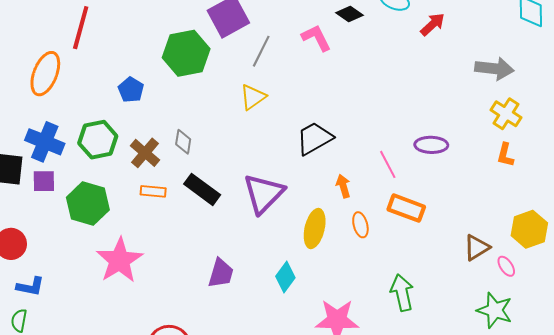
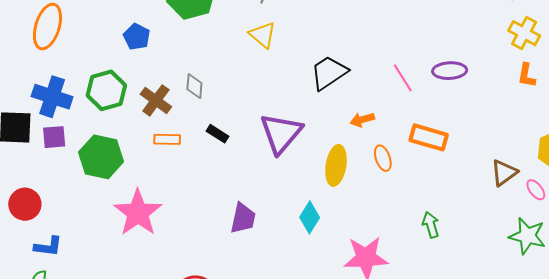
yellow triangle: (253, 97) -> (263, 35), turned -40
pink line: (388, 164) -> (403, 78), moved
orange arrow: (343, 186) -> (362, 120), turned -85
black rectangle: (202, 189) -> (217, 134), size x0.6
green arrow: (402, 293) -> (431, 225), size x0.7

